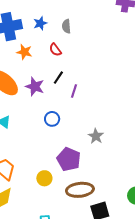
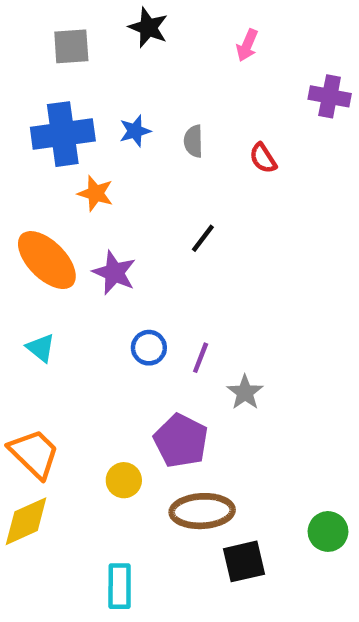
red semicircle: (55, 50) -> (263, 158), moved
black line: (58, 78) -> (203, 238), moved
purple line: (74, 91) -> (201, 358), moved

